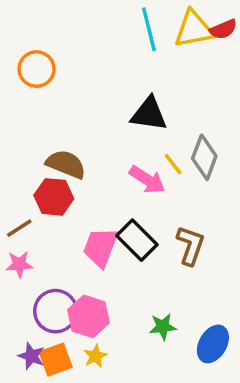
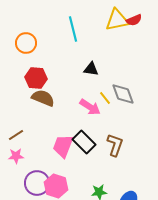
cyan line: (149, 29) -> (73, 29), moved
black triangle: (149, 114) -> (91, 69), size x0.7
gray diamond: (204, 157) -> (123, 94), turned -40
red hexagon: (54, 197) -> (36, 78), moved

